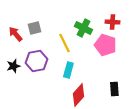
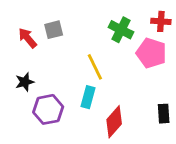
yellow line: (64, 43) -> (95, 67), moved
purple hexagon: (36, 61) -> (48, 109), moved
cyan rectangle: (68, 70) -> (88, 97), moved

